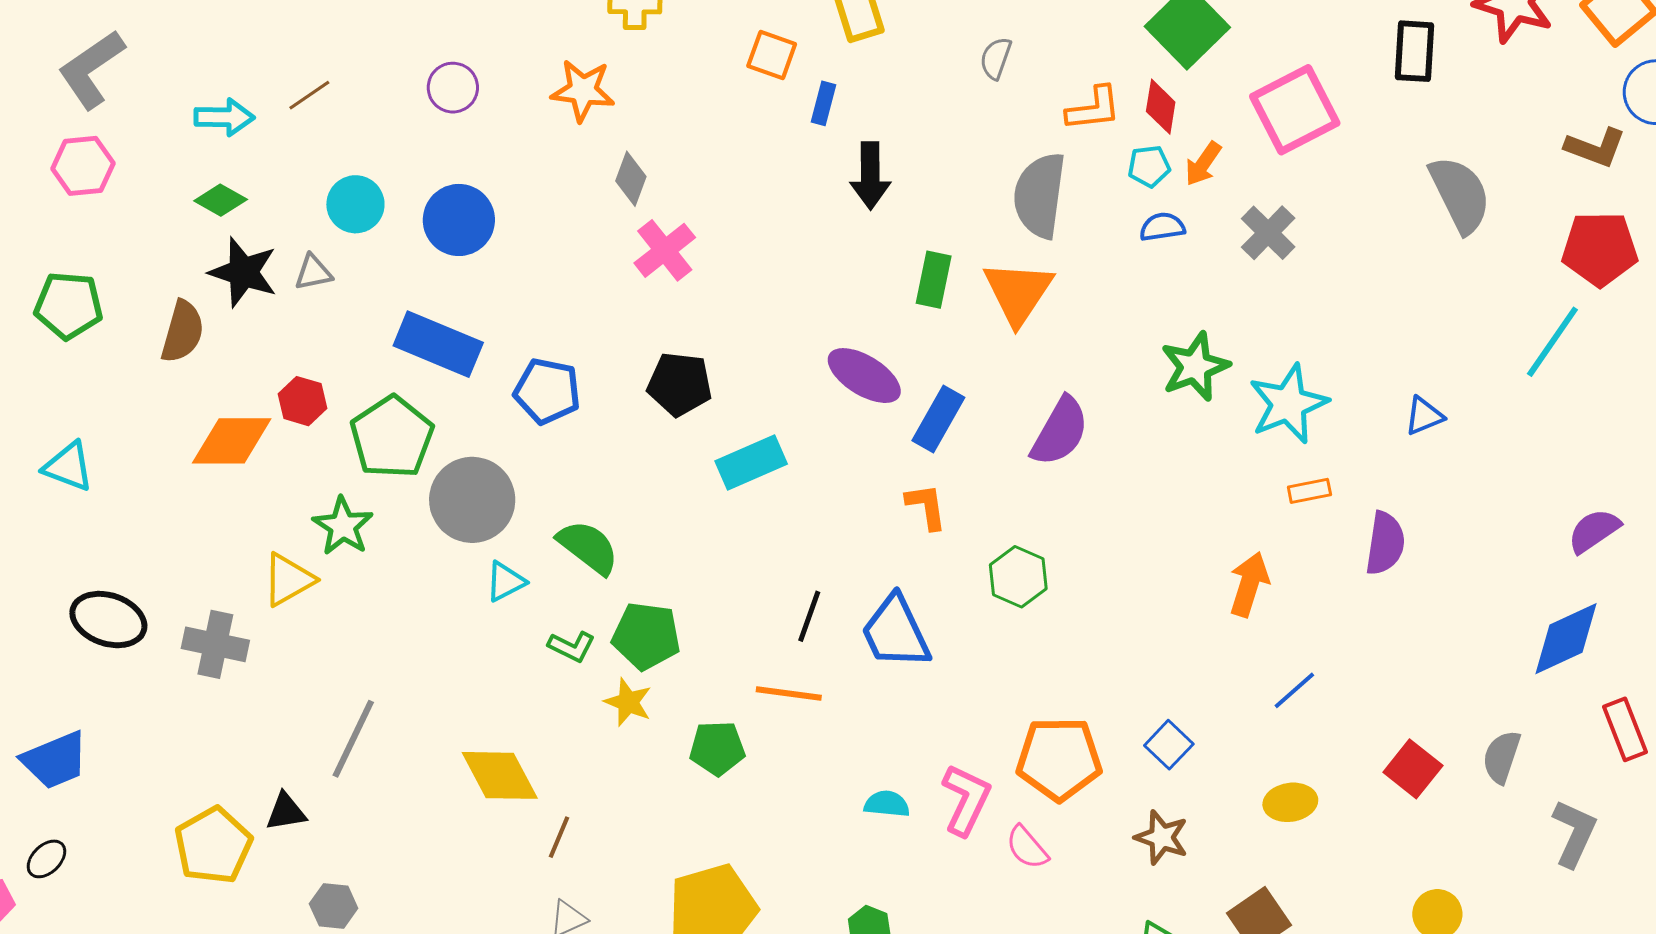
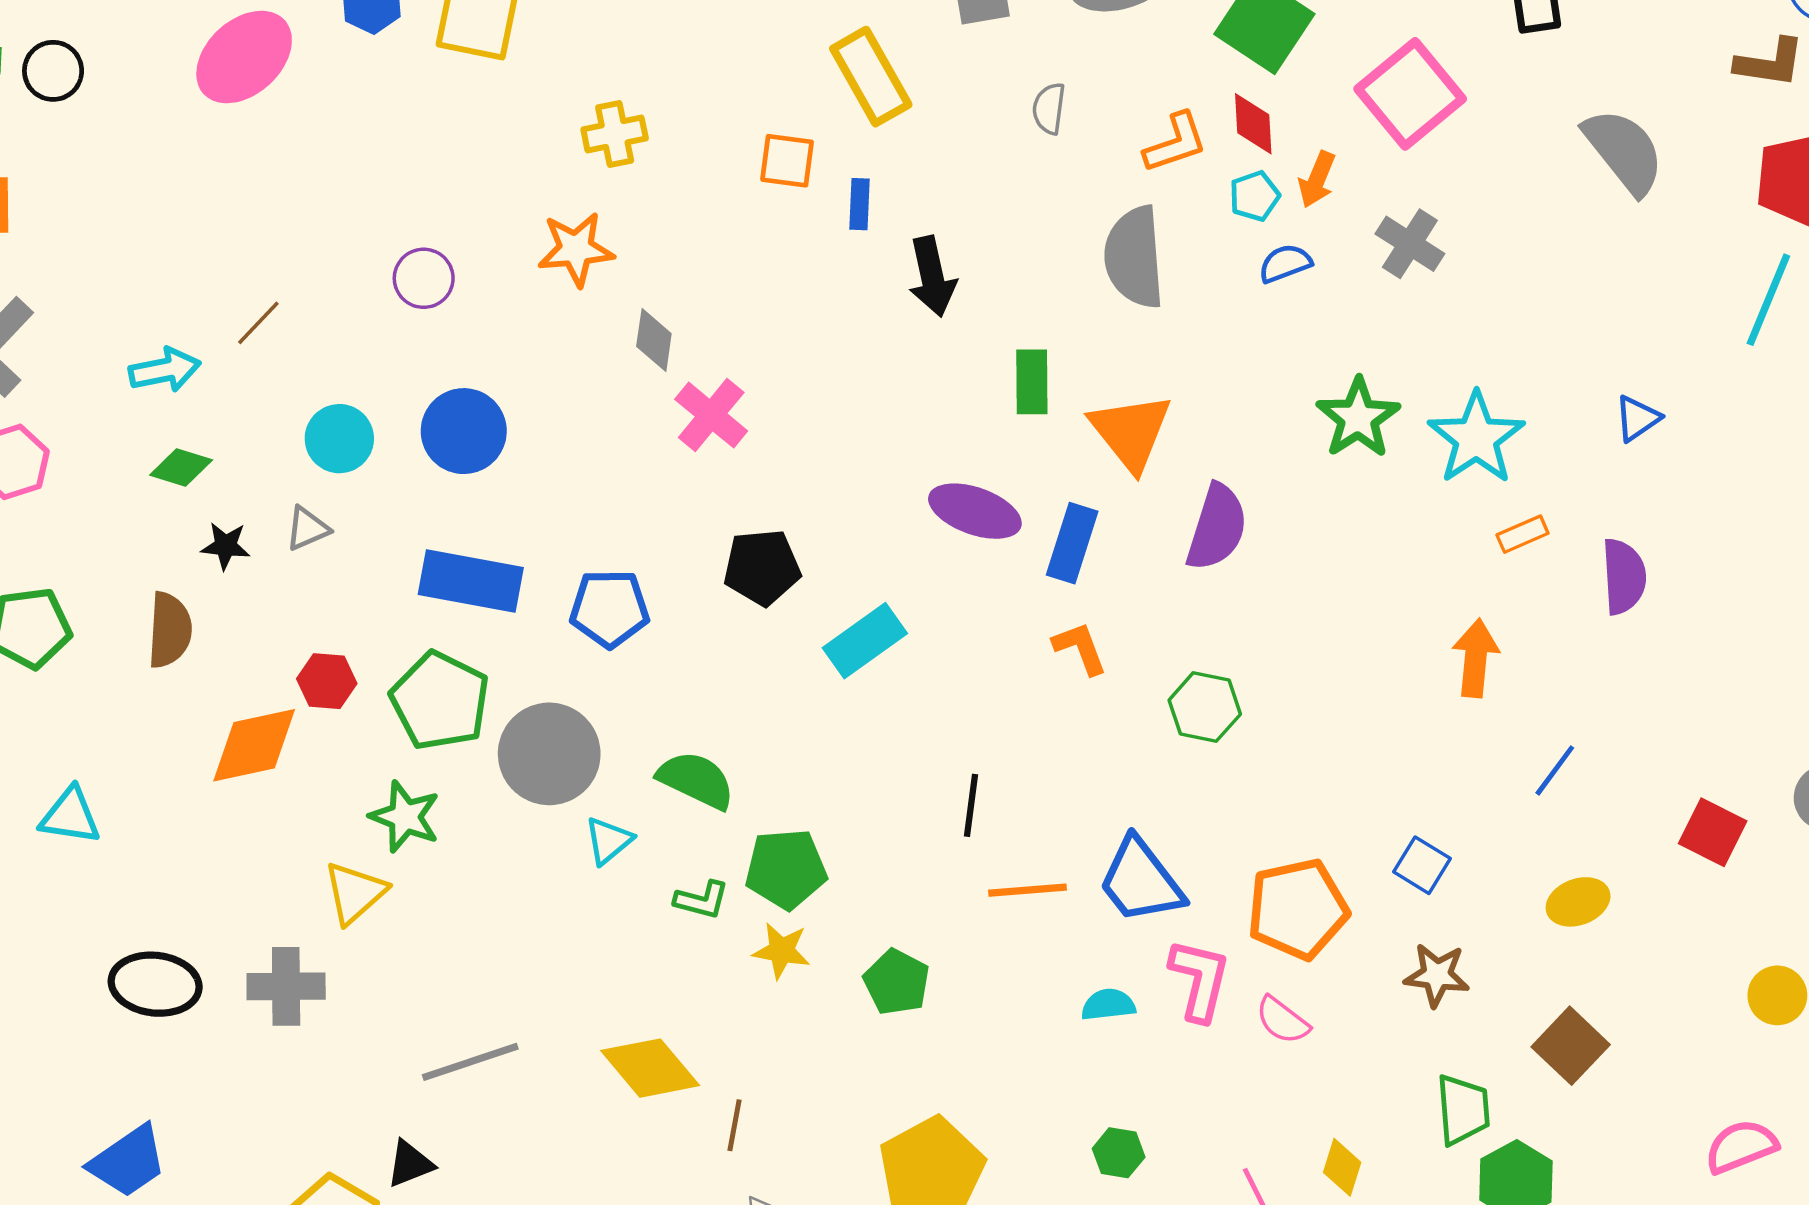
black star: (243, 272) -> (226, 546), size x0.6
orange triangle: (1018, 292) -> (1131, 432), moved
blue trapezoid: (896, 632) -> (1141, 881), moved
orange line: (789, 693) -> (1027, 890), moved
gray line: (353, 739) -> (470, 1062), turned 58
green pentagon: (717, 748) -> (897, 982), turned -30

